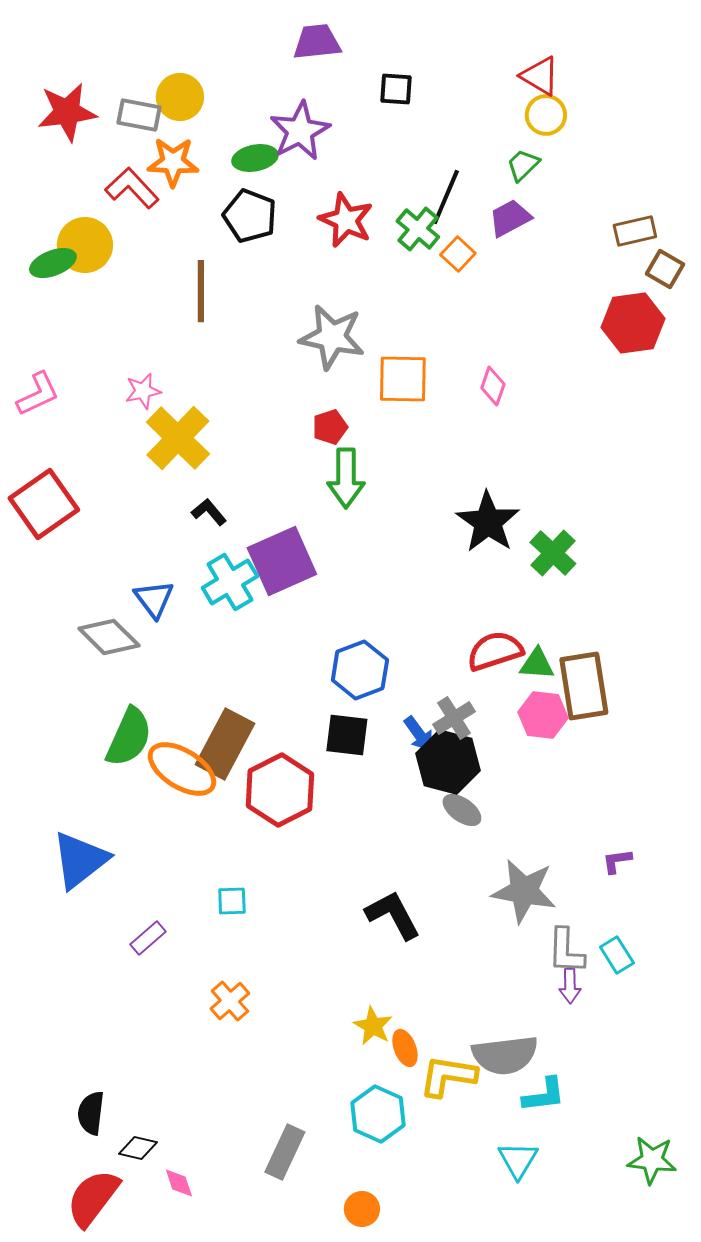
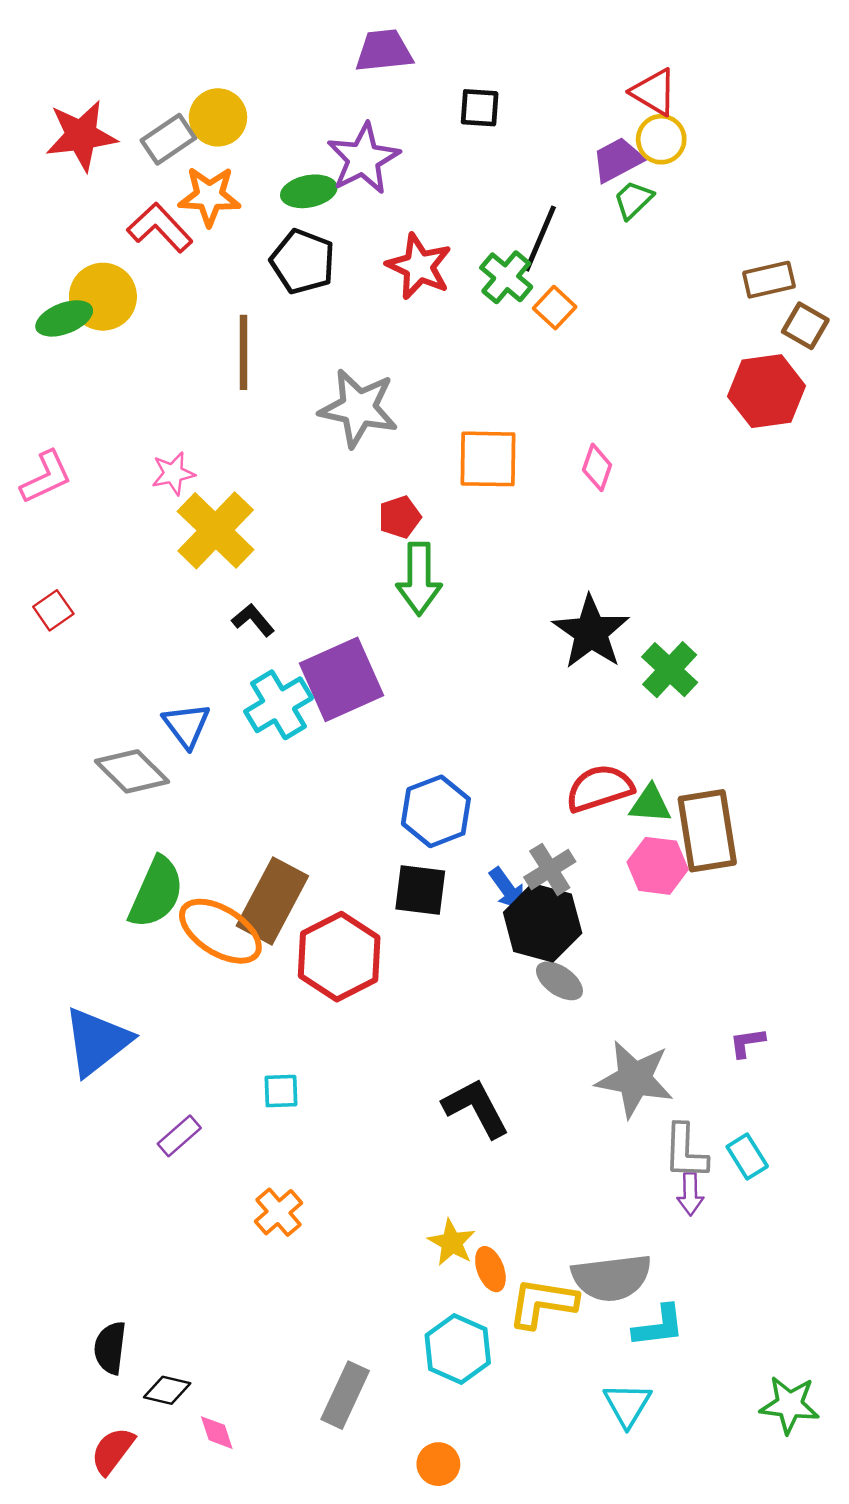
gray rectangle: (139, 115) -> (168, 139), turned -45
purple trapezoid: (510, 218) -> (618, 160), moved
gray star: (332, 337) -> (358, 408), moved
red square: (44, 504) -> (53, 610), size x0.5
red semicircle: (93, 1198) -> (113, 1451), size x0.7

